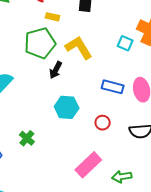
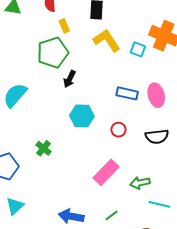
yellow rectangle: (52, 17) -> (64, 26), turned 56
yellow L-shape: (79, 48) -> (107, 40), moved

